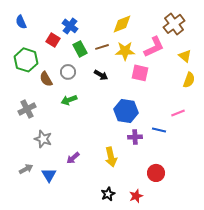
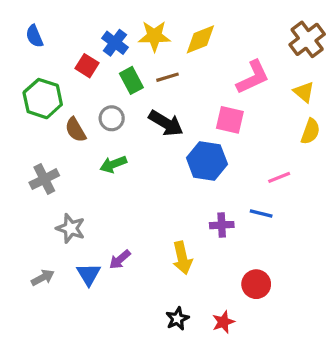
brown cross: (174, 24) -> (307, 39), moved
yellow star: (125, 51) -> (154, 36), moved
black arrow: (101, 75) -> (166, 123), size x1.5
blue hexagon: (126, 111) -> (207, 161), moved
pink line: (178, 113) -> (279, 177), moved
blue triangle: (49, 175) -> (89, 274), moved

